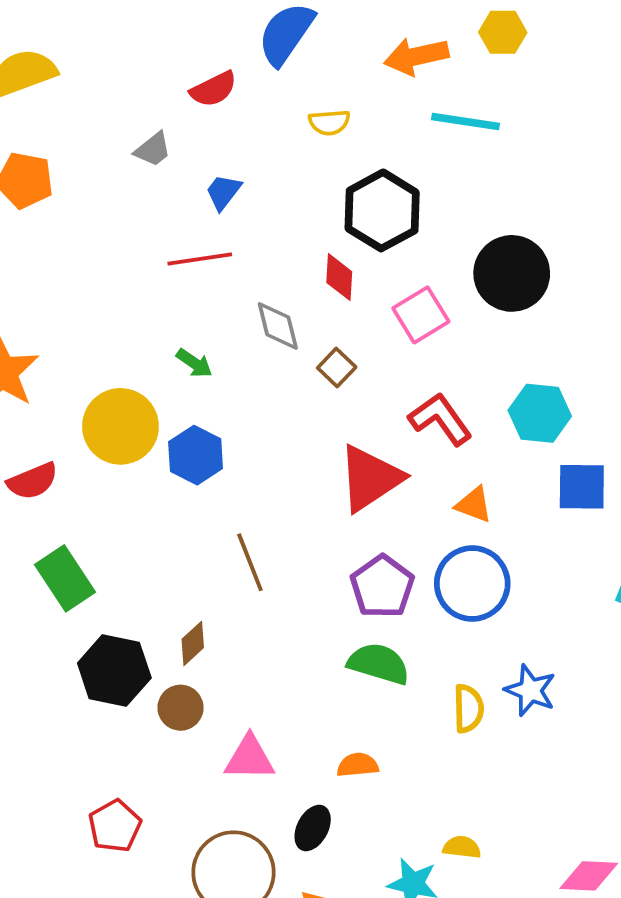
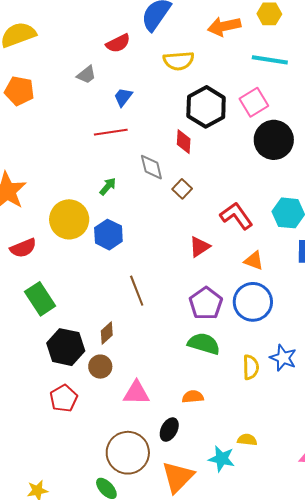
yellow semicircle: (329, 122) -> (179, 61), size x1.4
cyan line: (465, 122) -> (270, 60), moved
pink square: (421, 315) -> (254, 102), moved
green arrow: (194, 363) -> (108, 186), turned -84
red triangle: (370, 478) -> (200, 247), size x0.6
red pentagon: (115, 826) -> (64, 398), moved

